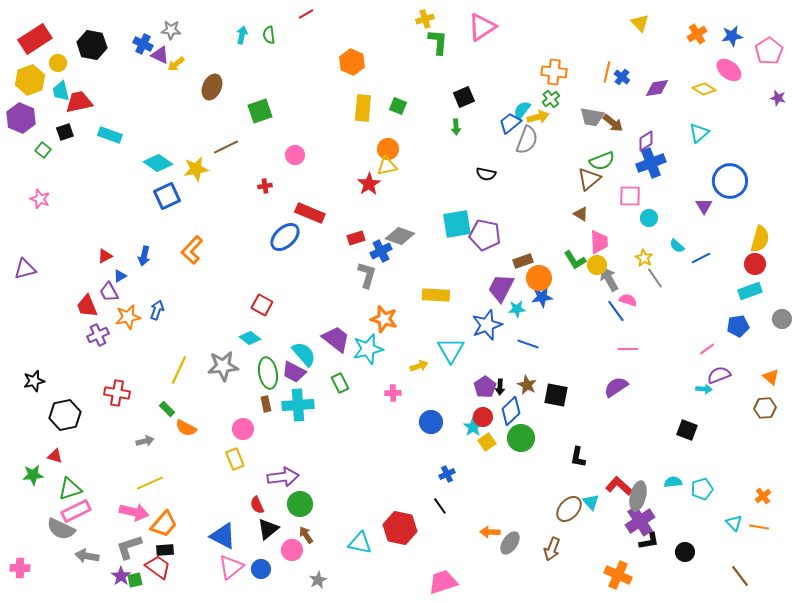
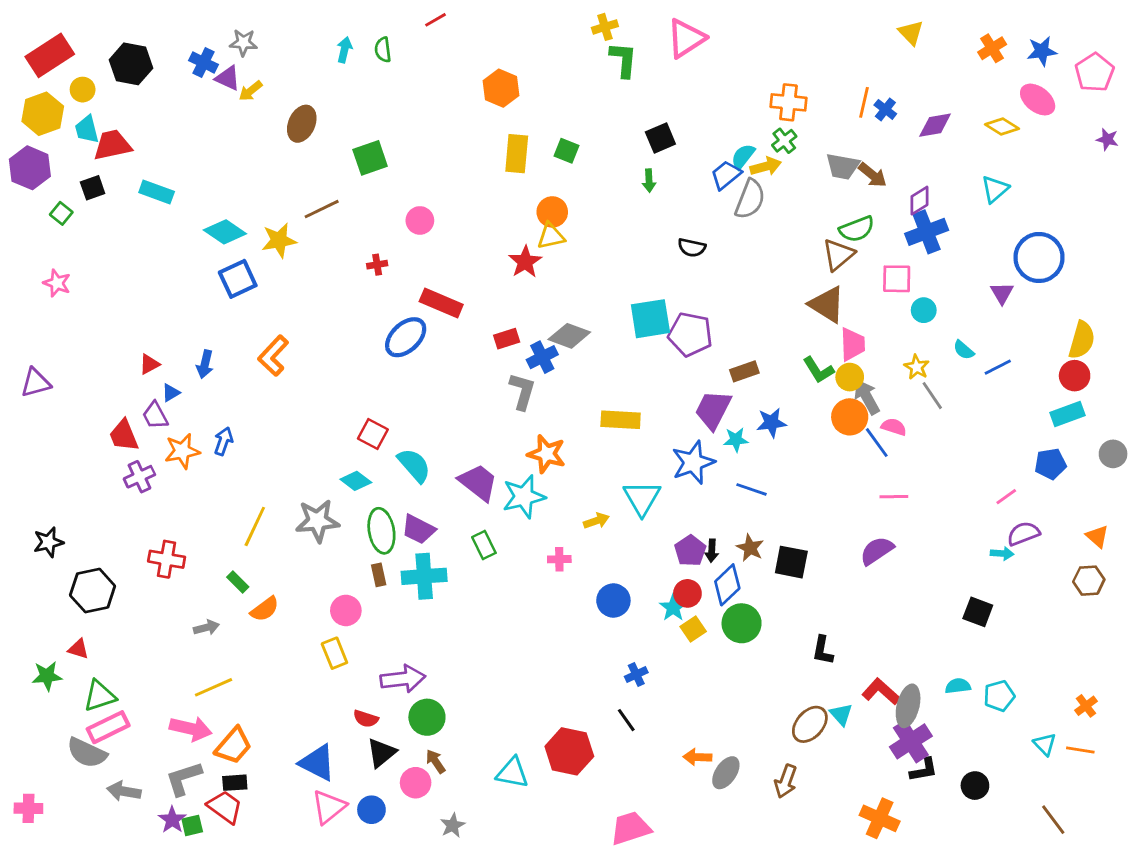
brown triangle: (581, 214) -> (827, 304), size x1.8
orange circle: (539, 278) -> (850, 417), moved
cyan semicircle: (304, 354) -> (414, 465), moved
orange semicircle: (186, 428) -> (265, 609), turned -65
red semicircle: (257, 505) -> (366, 719), turned -48

